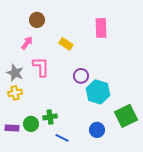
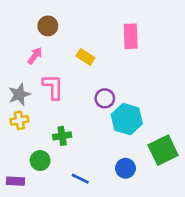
gray star: (15, 73) -> (19, 94), turned 30
green cross: (50, 117) -> (62, 136), moved
purple rectangle: (12, 128) -> (15, 181), moved

